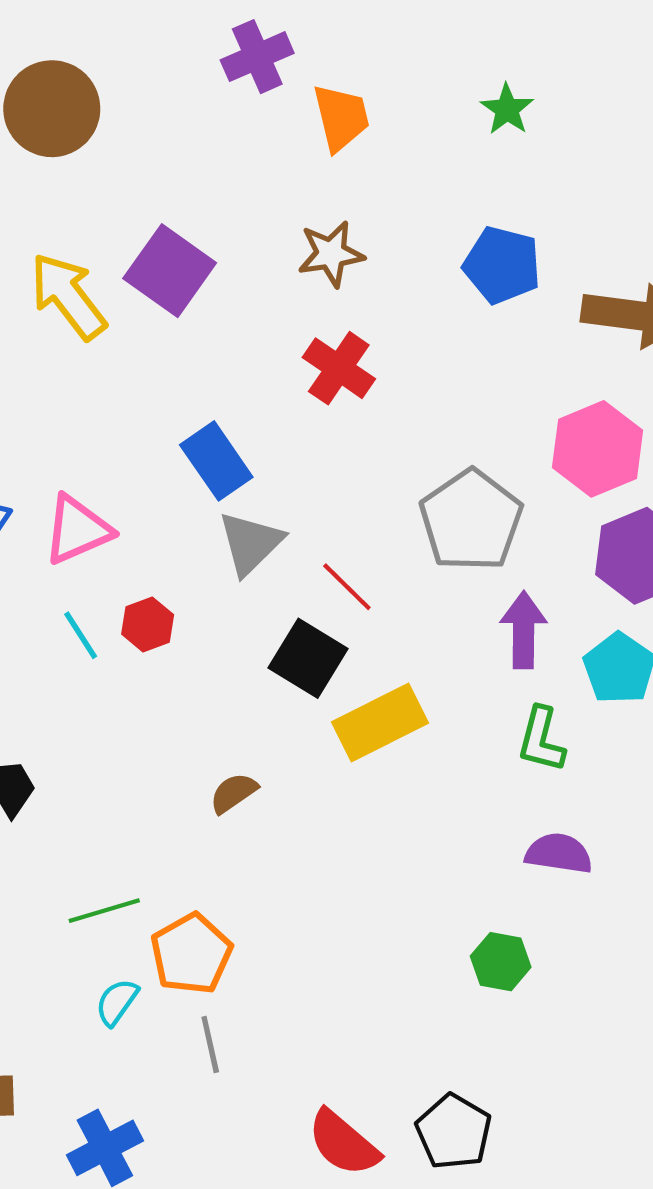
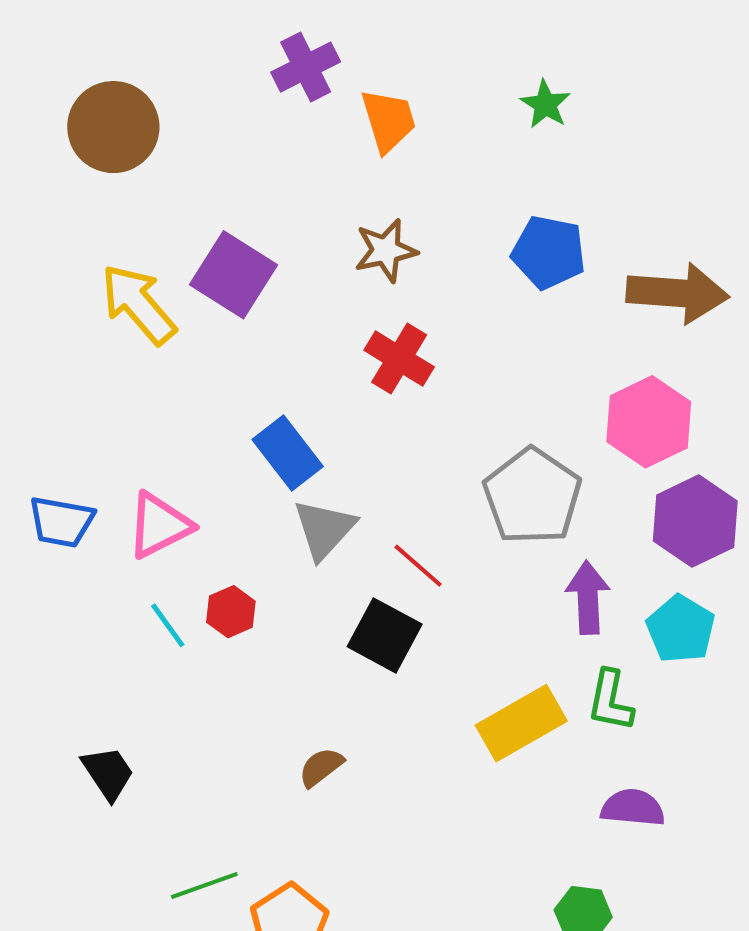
yellow rectangle: (380, 723) -> (521, 723), moved

